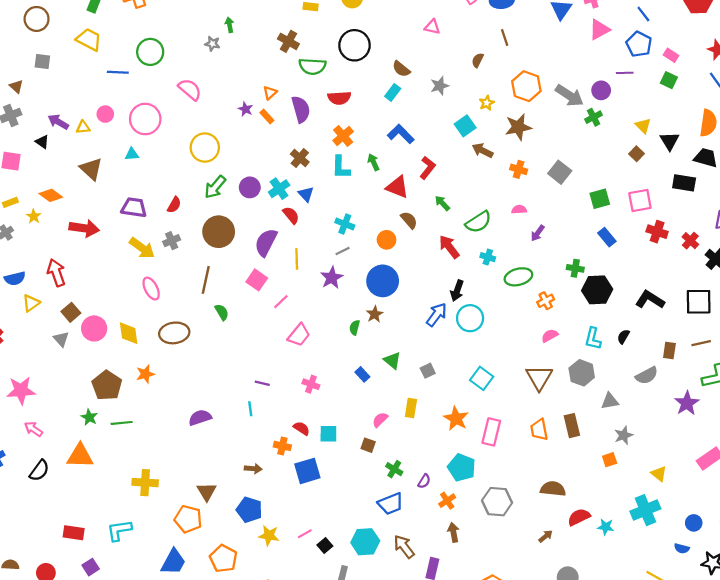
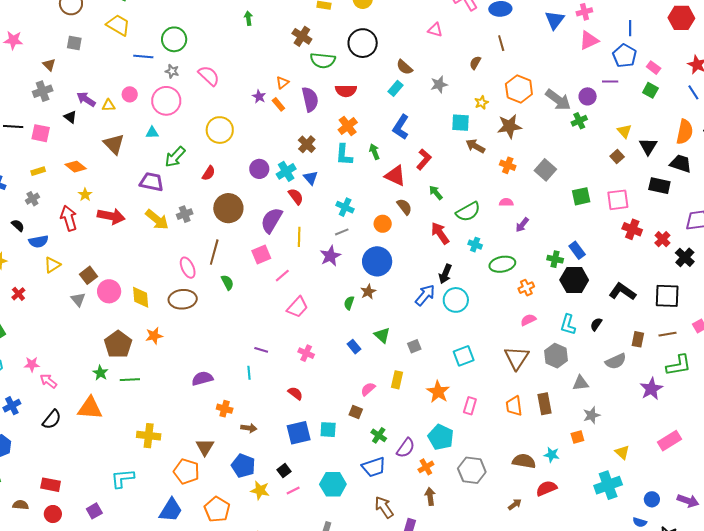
blue line: (643, 14) -> (630, 28), turned 35
gray star: (212, 44) -> (172, 71), moved
cyan square: (465, 126) -> (461, 123), turned 36
blue L-shape: (401, 134) -> (401, 127), turned -105
green arrow: (215, 187) -> (175, 157), moved
red semicircle: (174, 205) -> (209, 173), moved
yellow star: (34, 216) -> (85, 195), moved
red arrow: (84, 228) -> (111, 216), moved
blue rectangle: (607, 237) -> (577, 250), moved
red arrow: (56, 273) -> (69, 218), moved
pink square: (257, 280) -> (261, 254), turned 30
pink ellipse: (151, 289) -> (188, 268), moved
cyan square: (482, 378) -> (464, 356), turned 30
pink star: (21, 391) -> (32, 364), moved, size x0.6
pink rectangle: (491, 432) -> (470, 406), size x0.7
cyan square: (328, 434) -> (328, 430), moved
orange cross: (282, 446) -> (225, 409), moved
purple semicircle: (424, 481) -> (406, 448), size x1.5
cyan star: (606, 527) -> (552, 455), moved
red rectangle: (74, 533) -> (51, 485), moved
cyan hexagon: (365, 542) -> (333, 484), moved
black square: (325, 545) -> (284, 471), moved

